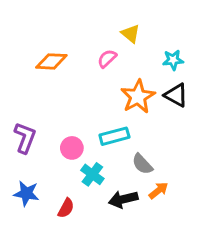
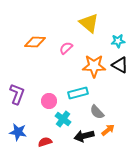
yellow triangle: (131, 34) -> (89, 23), size x1.5
pink semicircle: (107, 58) -> (66, 48), moved
orange star: (138, 97) -> (94, 66), turned 30
red semicircle: (66, 208) -> (45, 142), turned -136

